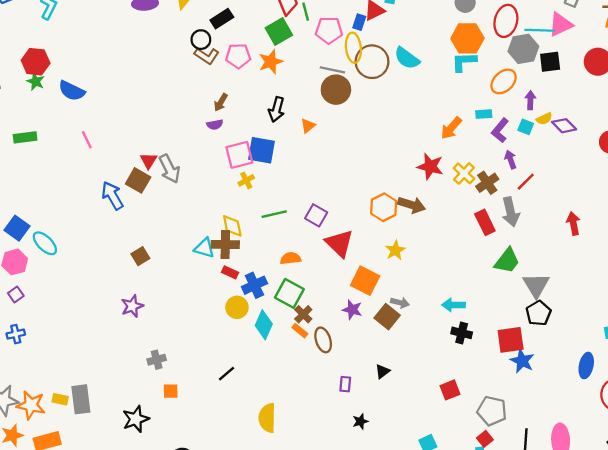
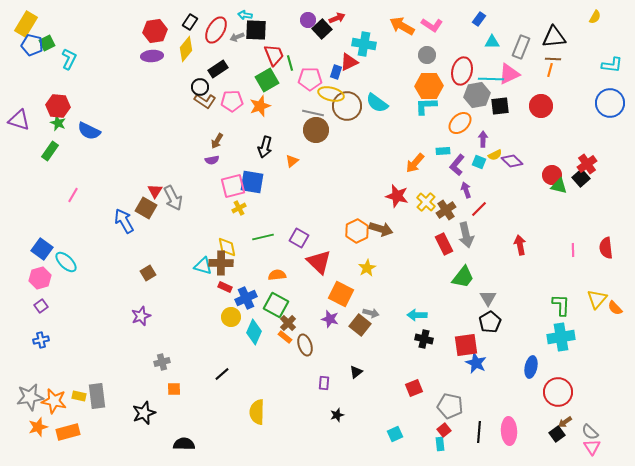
yellow ellipse: (353, 48) -> (331, 94), turned -70
green rectangle: (25, 137) -> (50, 151), moved, turned -48
pink line: (87, 140) -> (73, 195), moved, turned 56
gray triangle: (536, 285) -> (488, 298), size x0.7

